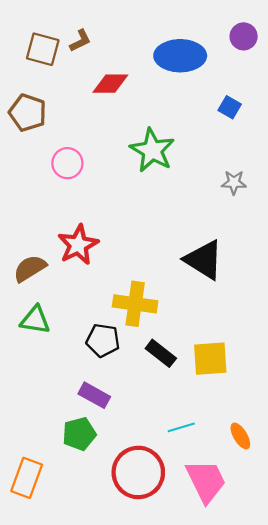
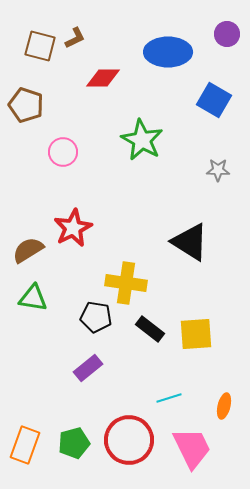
blue square: (230, 107) -> (214, 100), size x1.6
purple rectangle: (94, 395) -> (88, 368), turned -68
green pentagon: (79, 434) -> (74, 443), moved
orange ellipse: (240, 436) -> (224, 406), turned 45

